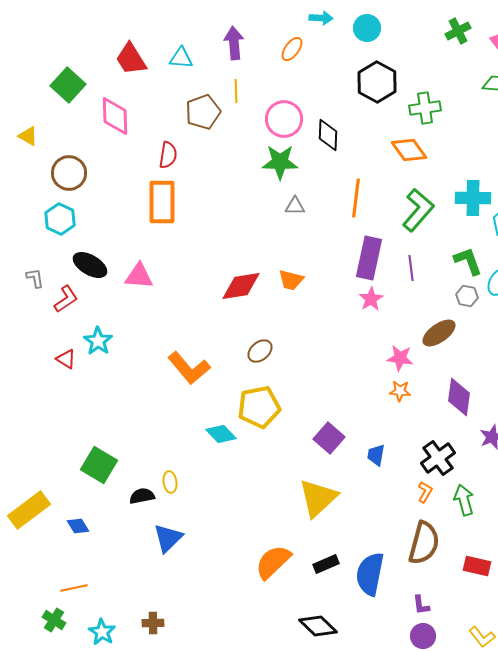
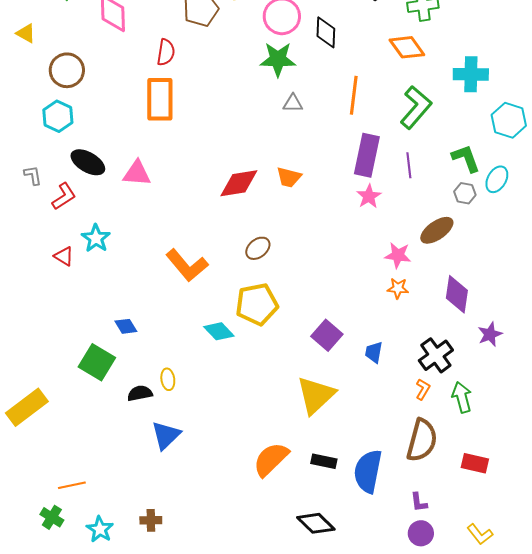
cyan cross: (473, 198) -> (471, 74), moved
blue diamond: (78, 526) -> (126, 326), moved
black rectangle: (326, 564) -> (324, 461), turned 35

